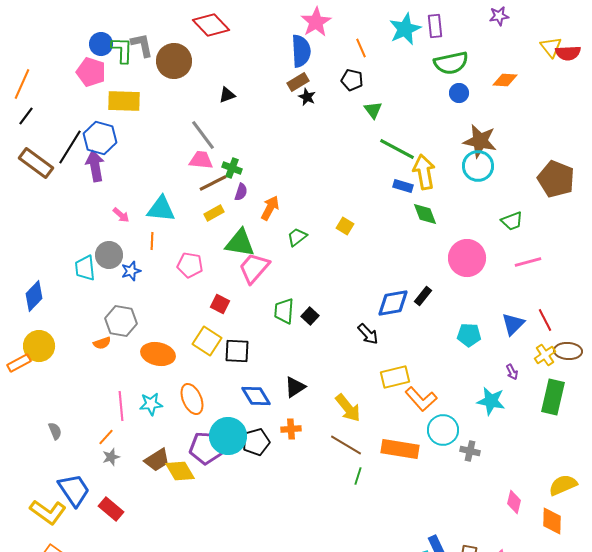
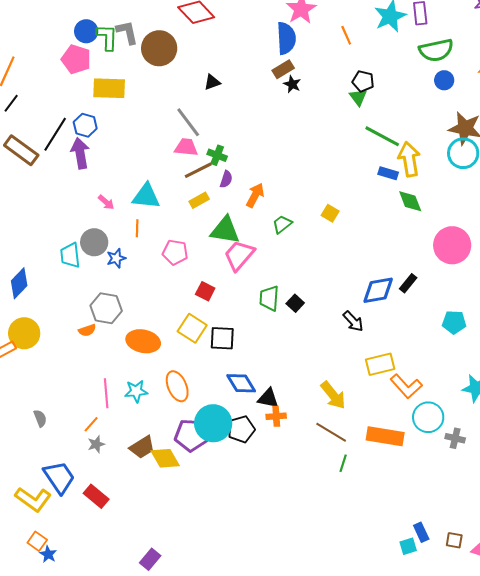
black pentagon: (352, 80) -> (363, 81), moved
blue hexagon: (100, 138) -> (85, 125), size x0.7
black triangle: (295, 387) -> (268, 398), moved, turned 45

